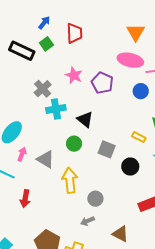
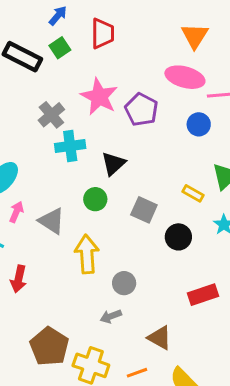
pink star: (74, 75) -> (99, 97), size x1.4
black triangle: (85, 119) -> (113, 164), turned 36

